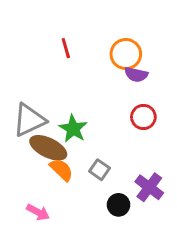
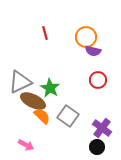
gray square: (99, 170) -> (68, 116), size x1.5
black circle: (119, 205) -> (97, 147), moved

